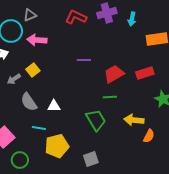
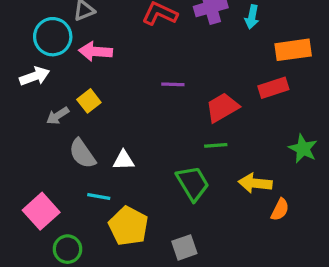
red rectangle: (145, 73) -> (273, 88), moved
yellow pentagon: (57, 146) -> (128, 226), turned -30

